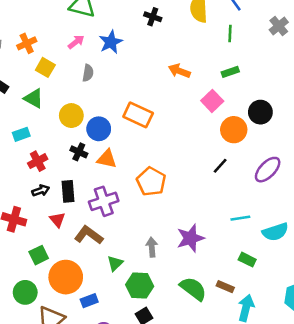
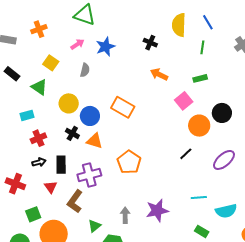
black cross: (153, 17) -> (150, 43), moved
orange cross: (27, 43) -> (39, 29), moved
brown L-shape: (89, 235) -> (75, 201), turned -95

